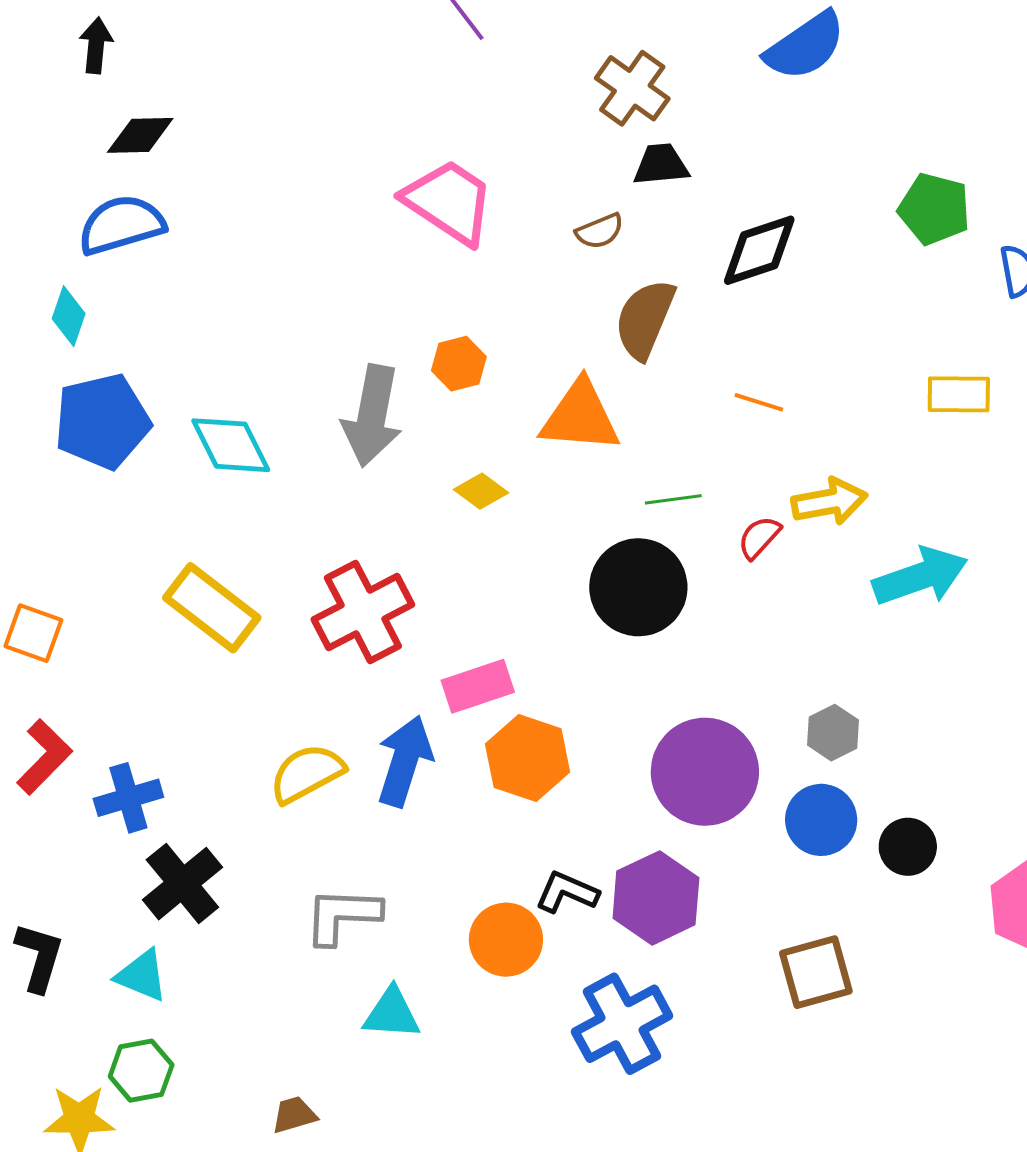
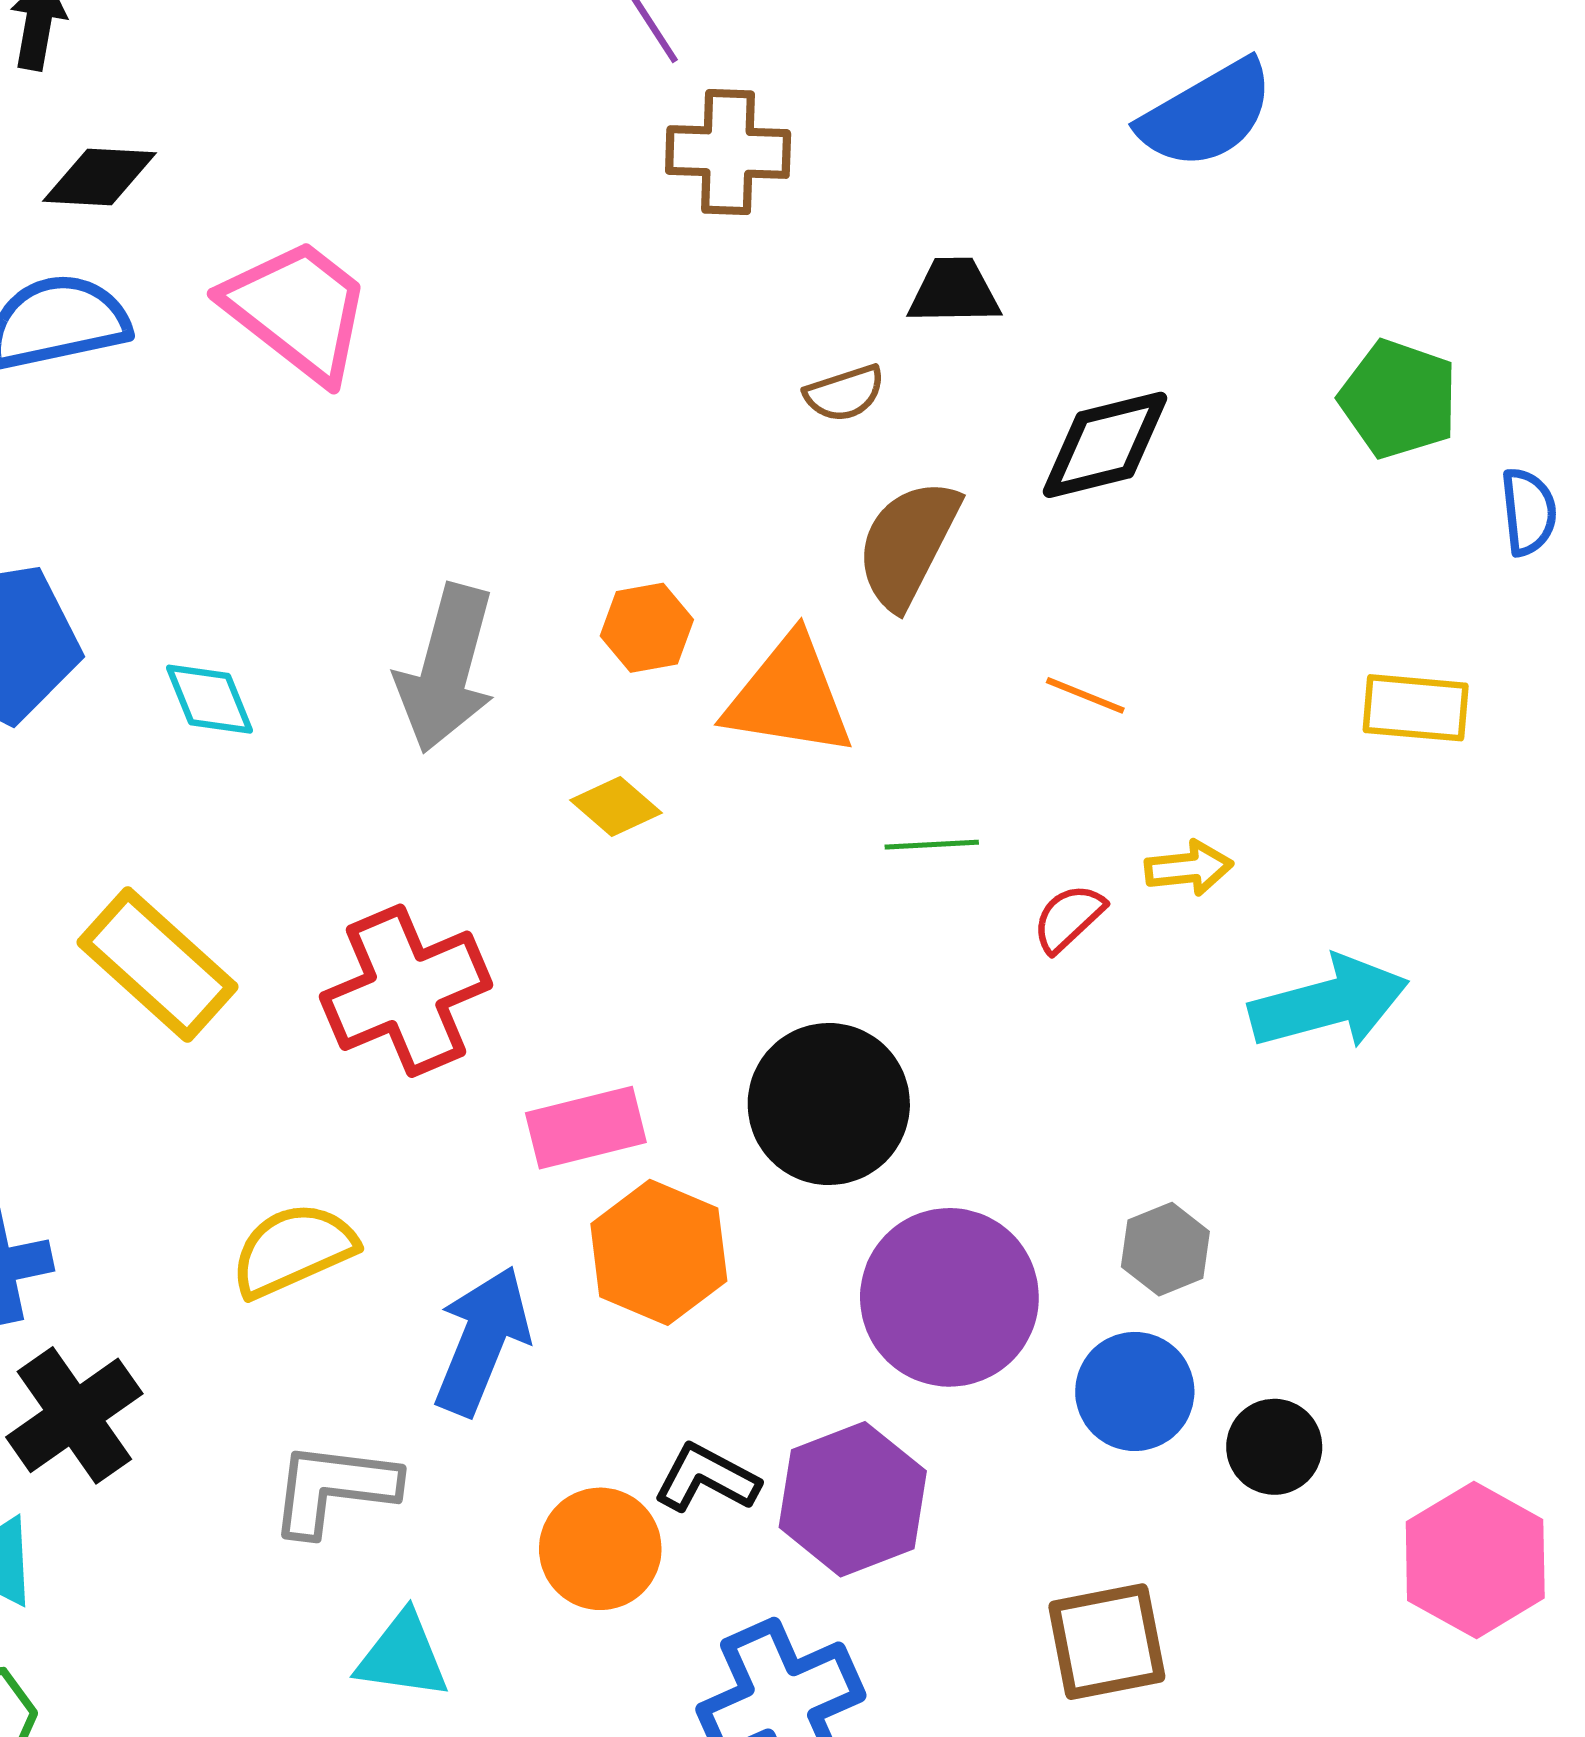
brown cross: (632, 88) -> (728, 152), moved, turned -38
pink trapezoid: (449, 202) -> (298, 310), moved
orange hexagon: (459, 364) -> (647, 628), moved
cyan diamond: (231, 445) -> (209, 699), size x0.7
yellow arrow: (829, 502) -> (1189, 868), size x0.7
black circle: (638, 587) -> (829, 1104), moved
blue arrow: (405, 761) -> (482, 1341), moved

